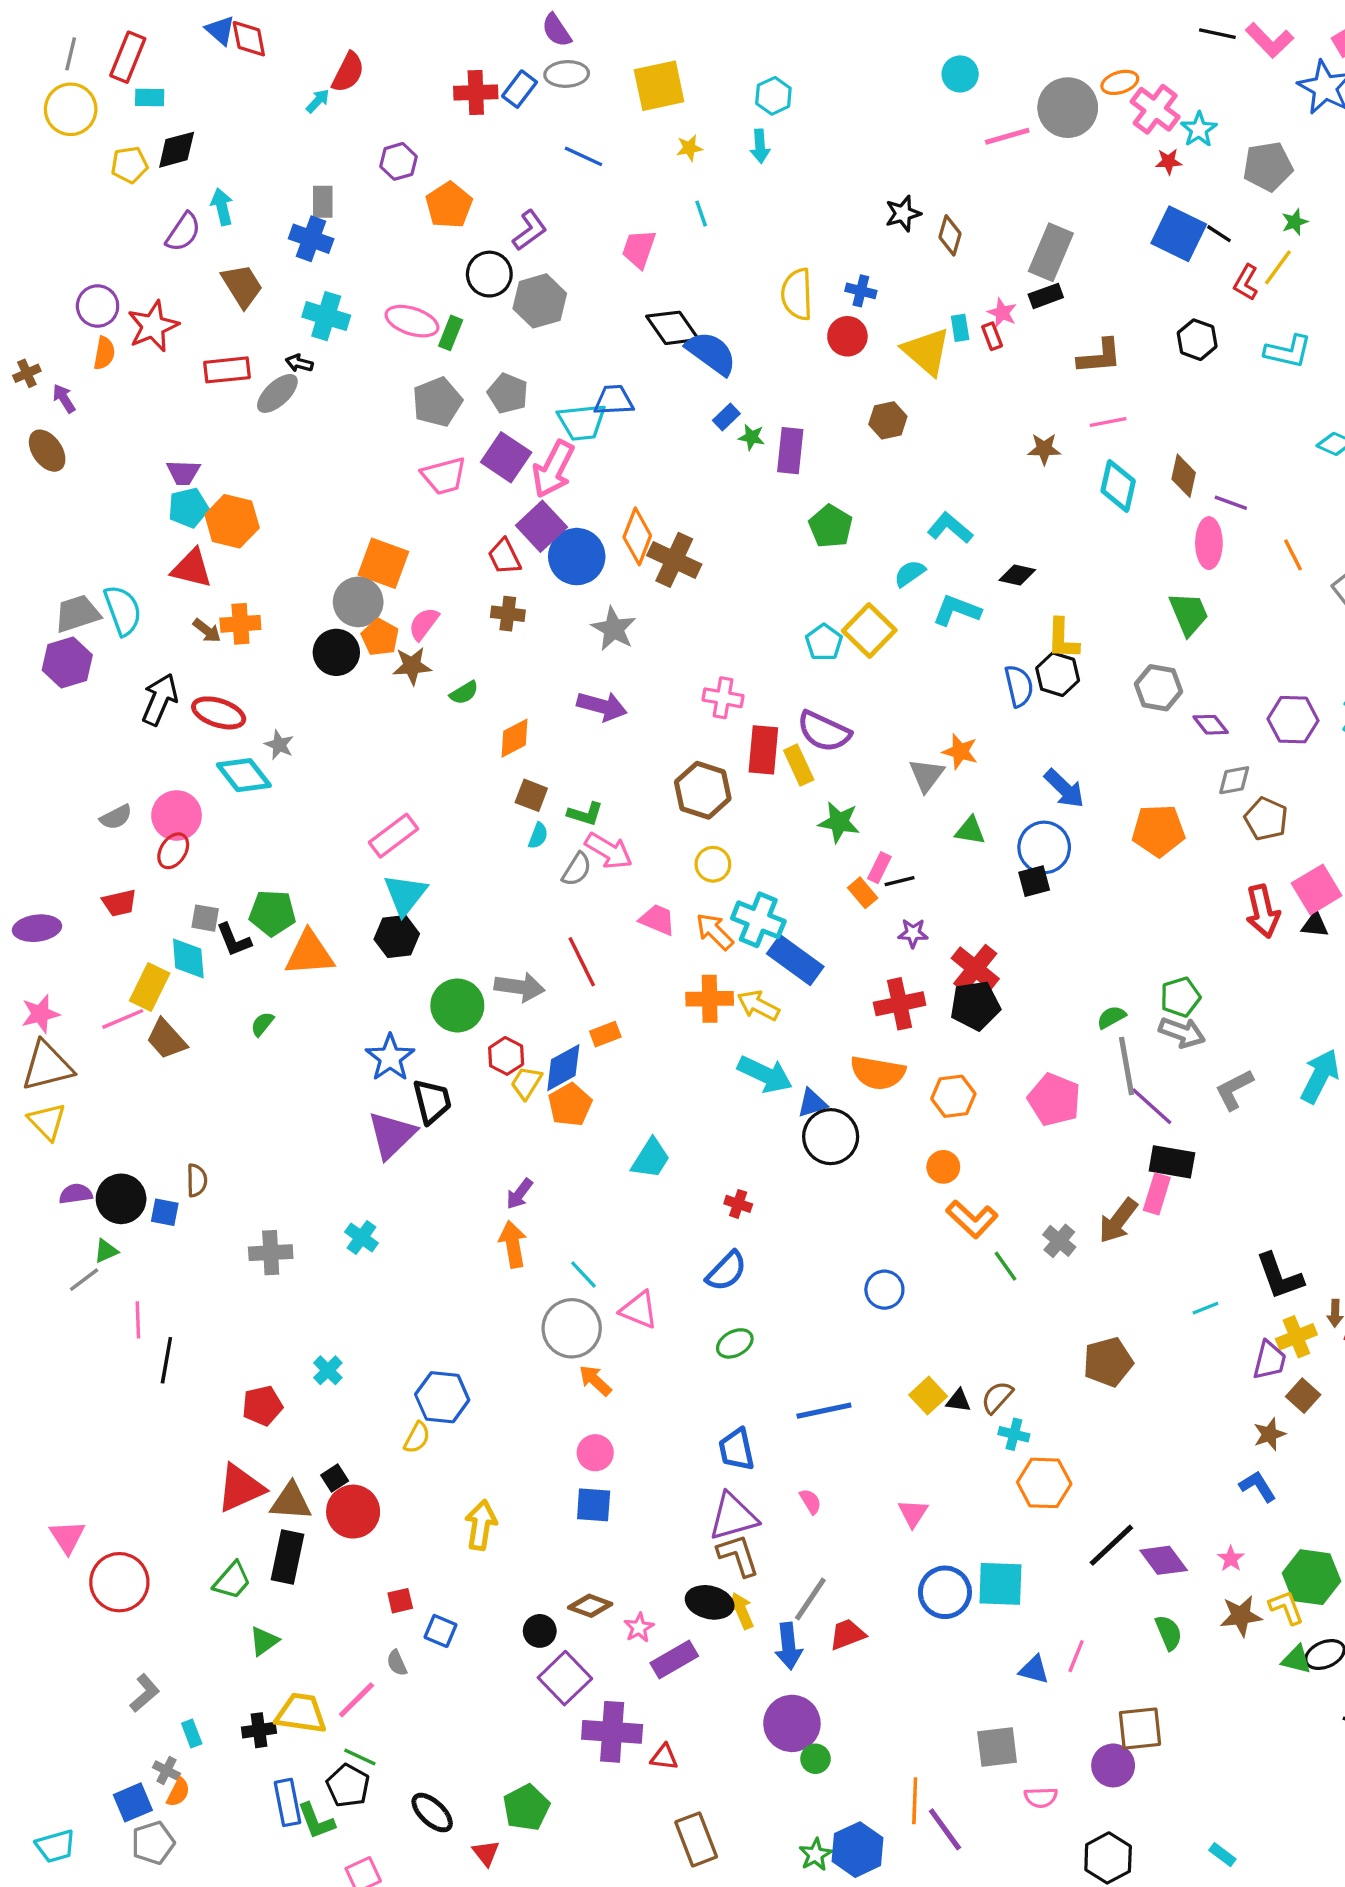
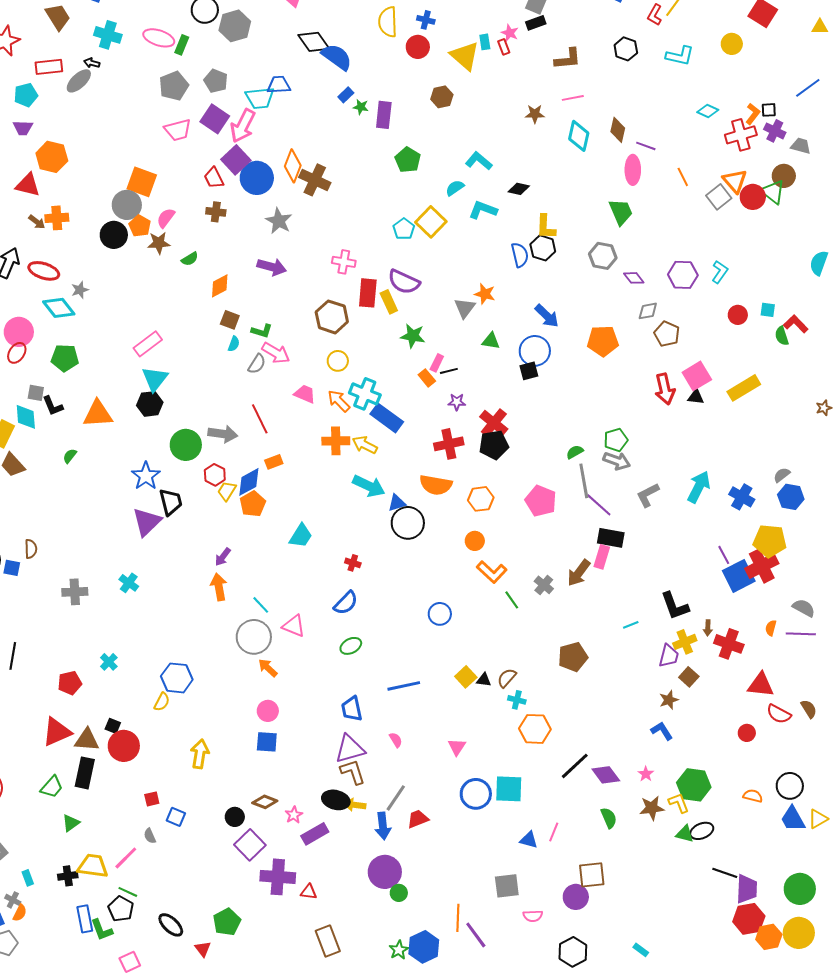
cyan pentagon: (188, 508) -> (26, 95), moved
gray star: (279, 745) -> (80, 290), turned 30
green pentagon: (272, 913) -> (65, 358), moved
black square: (335, 1478) -> (113, 726), turned -35
yellow arrow: (742, 1611) -> (355, 805), turned -60

